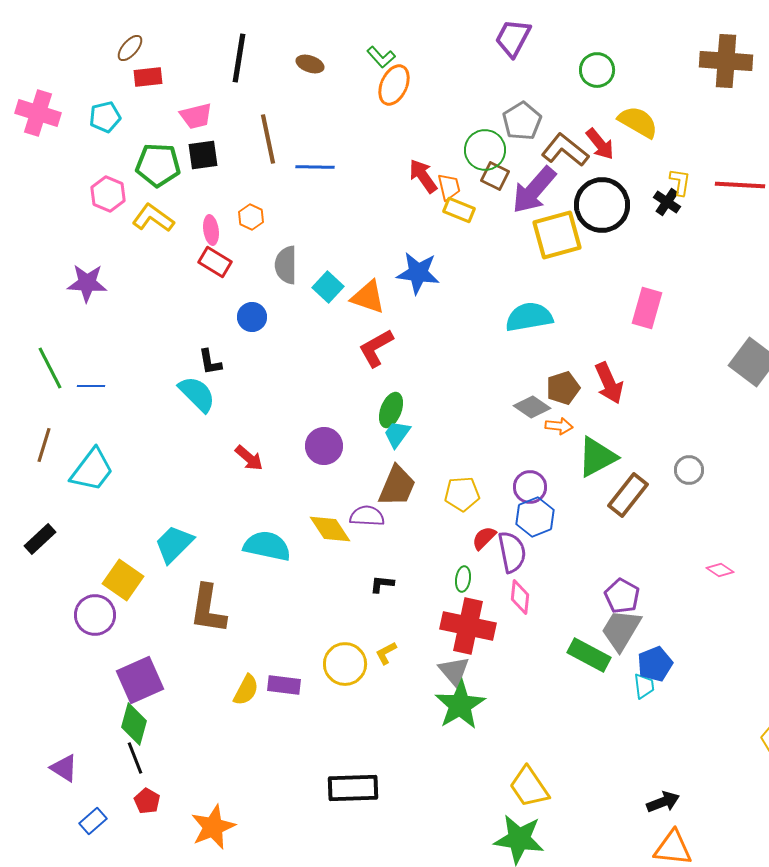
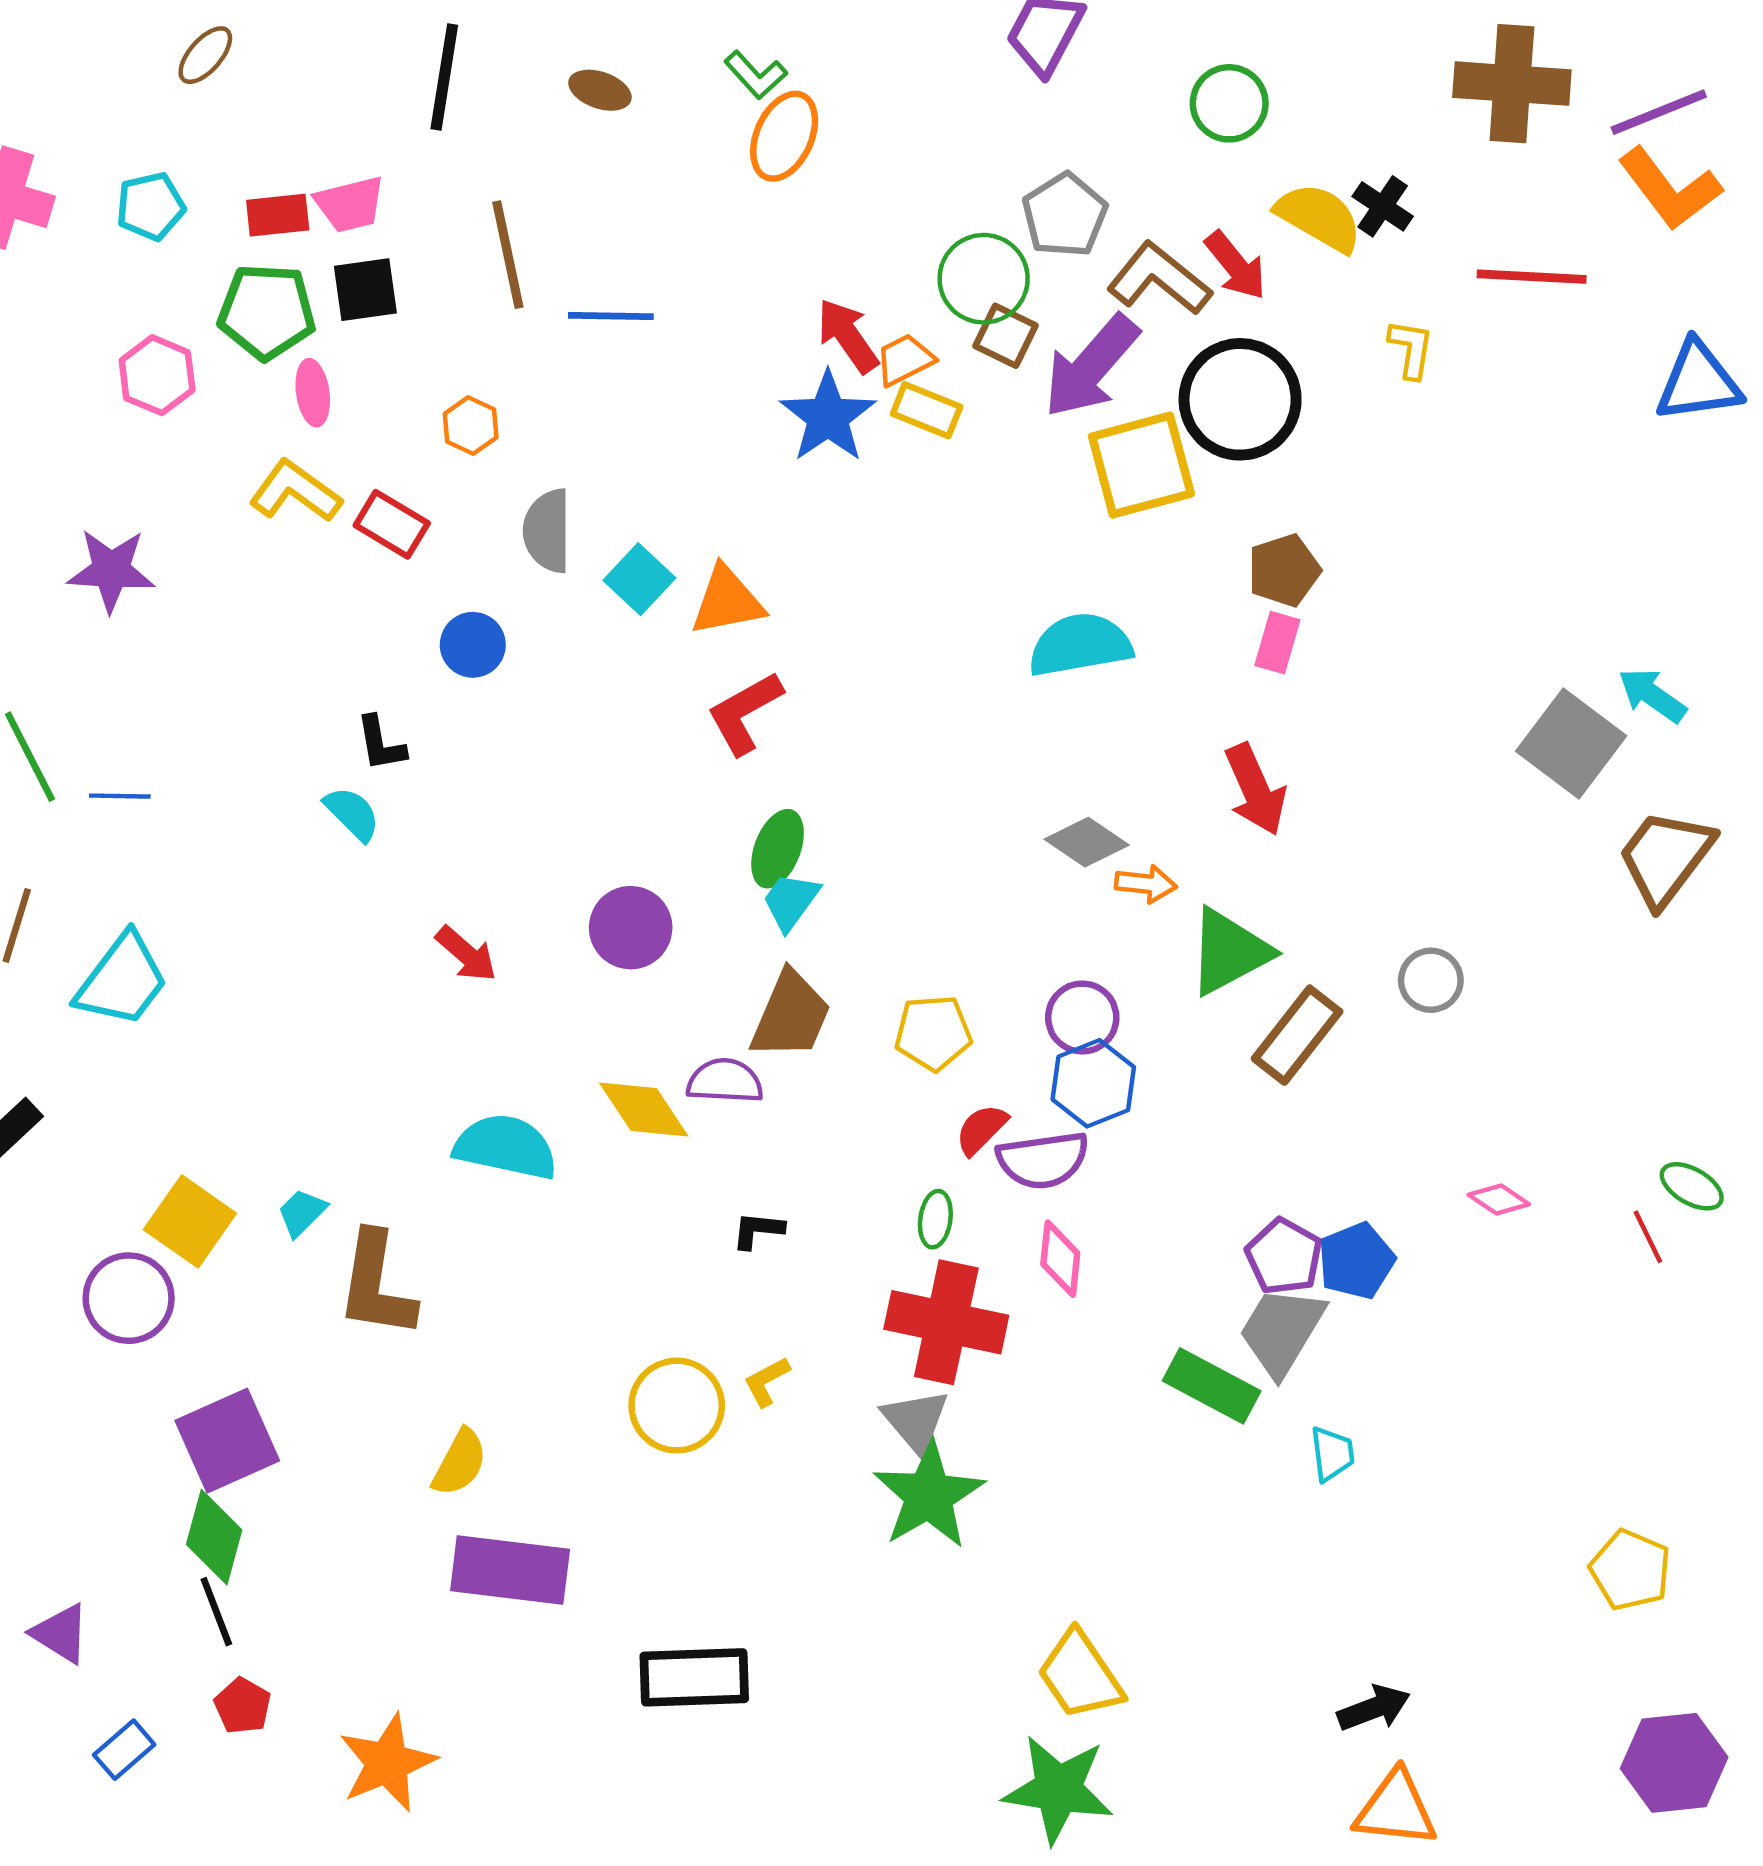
red rectangle: (148, 77) -> (278, 215), moved
red line: (740, 185) -> (1532, 277), moved
orange trapezoid: (449, 187) -> (905, 360), turned -104
black cross: (667, 202) -> (1383, 206), moved
yellow L-shape: (153, 218) -> (295, 491), moved
pink ellipse: (211, 230) -> (313, 393), moved
blue star: (418, 273) -> (828, 417), moved, turned 30
orange triangle: (368, 297) -> (727, 601), turned -30
pink rectangle: (647, 308) -> (1277, 643), moved, size x0.7
brown pentagon: (563, 388) -> (1284, 570), moved
cyan semicircle: (197, 394) -> (352, 814), size x0.7
cyan trapezoid: (174, 544) -> (302, 1213), moved, size x0.6
purple semicircle: (512, 552) -> (1043, 1160), turned 93
blue pentagon: (655, 664) -> (1356, 1261), moved
purple rectangle: (284, 685) -> (510, 1570), moved, size x1.6

